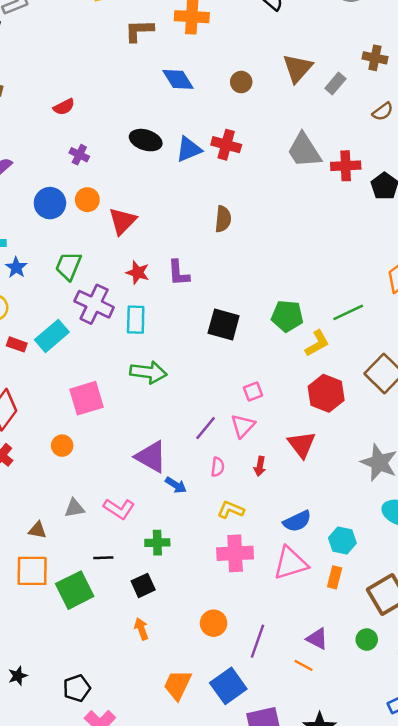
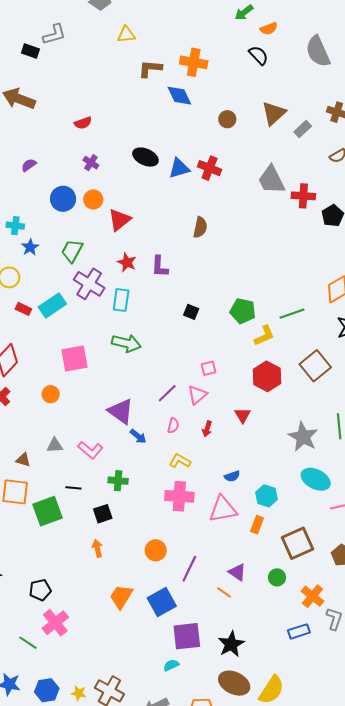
blue diamond: (178, 79) -> (179, 96), moved
black square: (224, 325) -> (191, 312), size x0.6
red triangle: (302, 444) -> (243, 415), size x0.7
blue semicircle: (297, 521) -> (232, 476), size x0.7

